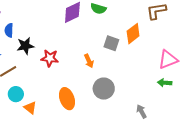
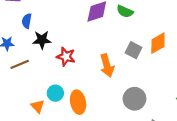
orange arrow: (89, 61) -> (107, 65), size x1.5
gray circle: (104, 89) -> (134, 99), moved
cyan circle: (16, 94) -> (55, 93), moved

